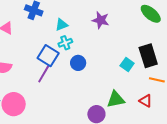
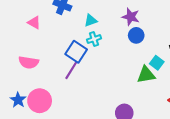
blue circle: (78, 63) -> (136, 35), moved
green triangle: (116, 99) -> (146, 75), moved

